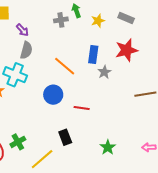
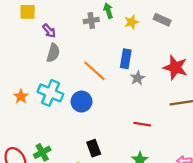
red star: (126, 50) -> (175, 67), moved, turned 30
cyan cross: (15, 75) -> (50, 93), moved
red line: (82, 108) -> (142, 124), moved

